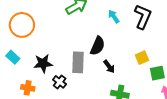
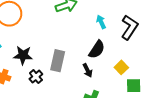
black semicircle: (98, 46) -> (97, 50), moved
yellow square: (142, 58) -> (121, 67), turned -32

